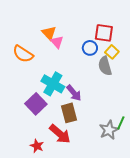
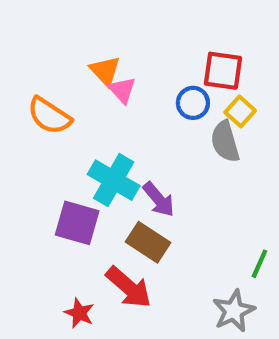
purple square: (36, 104) -> (77, 223), turned -30
brown rectangle: (69, 113) -> (148, 242), turned -42
gray star: (109, 130) -> (234, 311), moved

